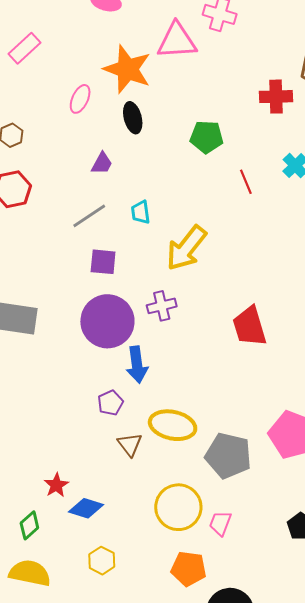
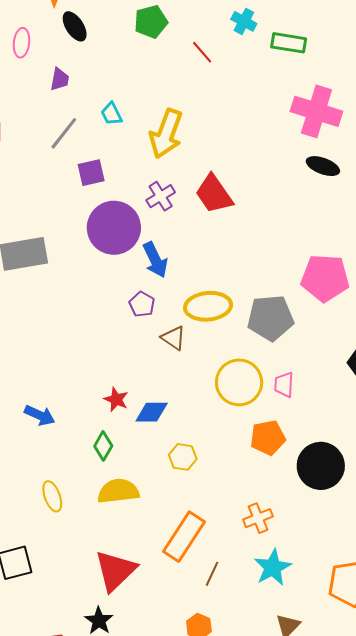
pink ellipse: (80, 99) -> (21, 43), moved
red trapezoid: (250, 326) -> (214, 194), moved

